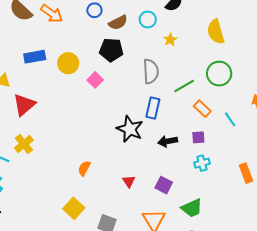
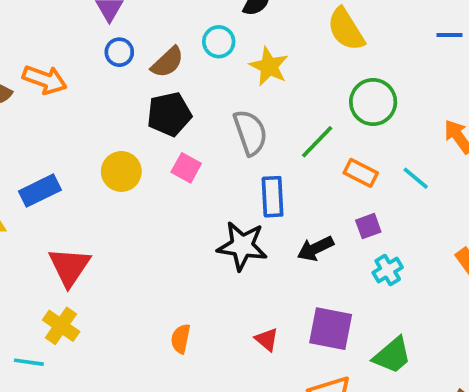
yellow star: (170, 40) -> (269, 66), size x1.5
blue rectangle: (35, 57) -> (40, 191), moved
yellow circle: (68, 63) -> (121, 171), moved
pink square: (95, 80) -> (186, 168), moved
red triangle: (24, 105) -> (69, 267), moved
purple square: (164, 185) -> (331, 329), size x1.4

